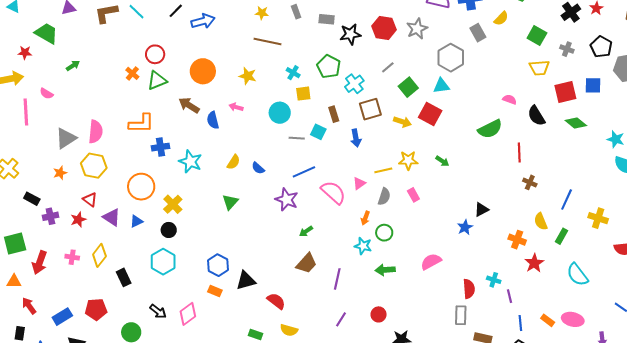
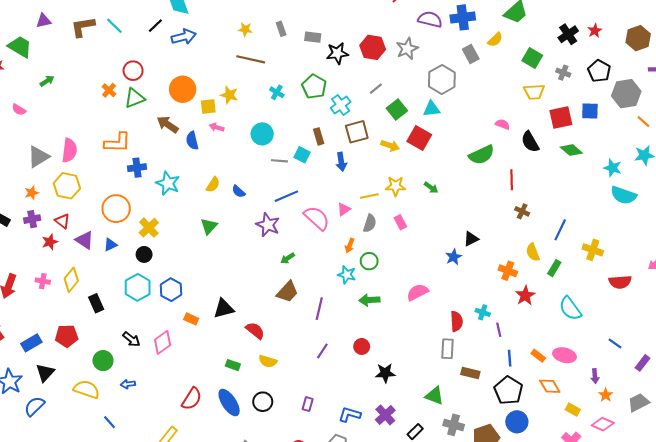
yellow square: (303, 94) -> (208, 106), moved
purple cross: (50, 216) -> (32, 219), moved
blue hexagon: (218, 265) -> (171, 290), moved

